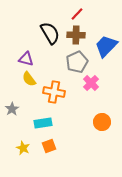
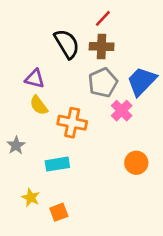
blue trapezoid: (106, 46) -> (142, 81), moved
orange square: (49, 146) -> (59, 212), moved

